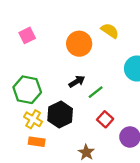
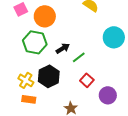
orange circle: (79, 44) -> (45, 16), moved
green hexagon: (27, 90) -> (35, 42), moved

